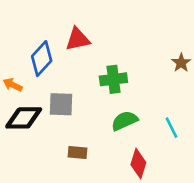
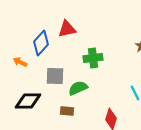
black diamond: (24, 118) -> (28, 101), moved
green semicircle: (125, 121) -> (78, 88), moved

